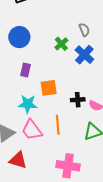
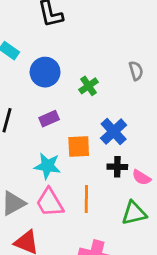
green cross: (61, 44) -> (88, 86), moved
blue cross: (84, 55) -> (114, 132), moved
purple rectangle: (26, 70) -> (49, 119), turned 48

